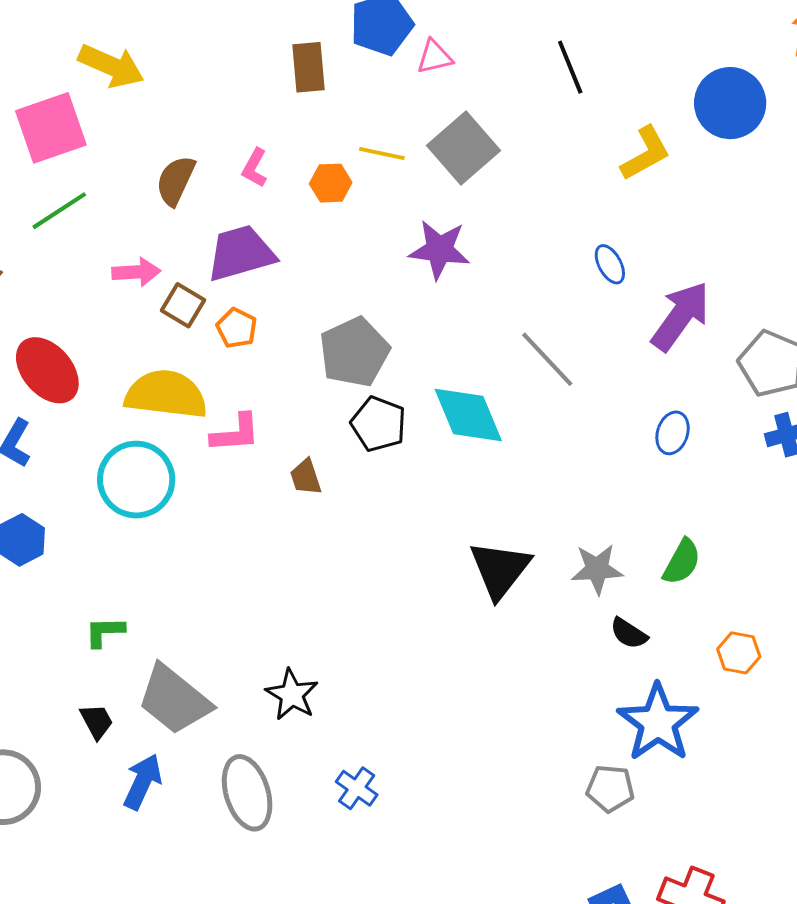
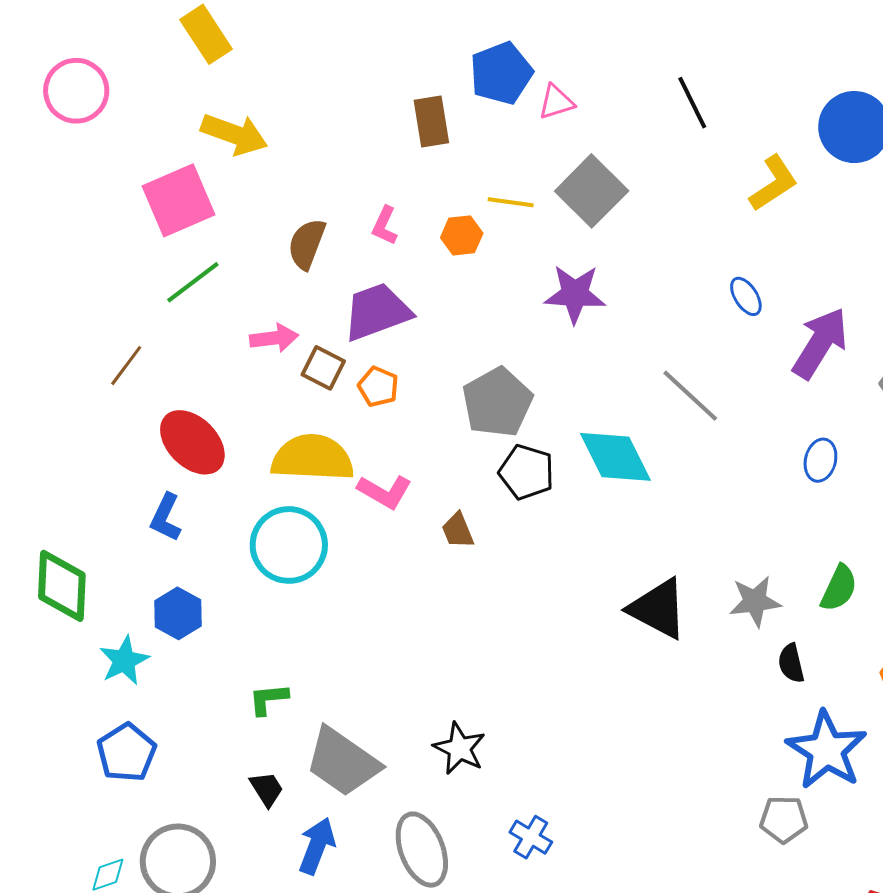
pink L-shape: (236, 433) -> (385, 492), turned 38
black triangle: (500, 569) -> (658, 609), turned -36
black semicircle: (629, 633) -> (791, 663), turned 48

